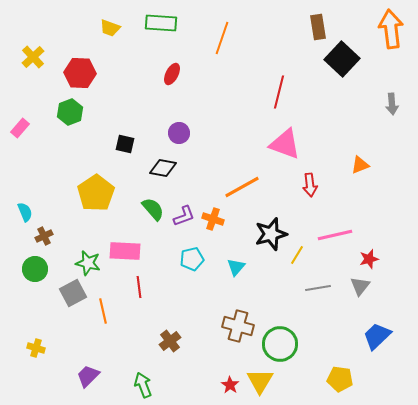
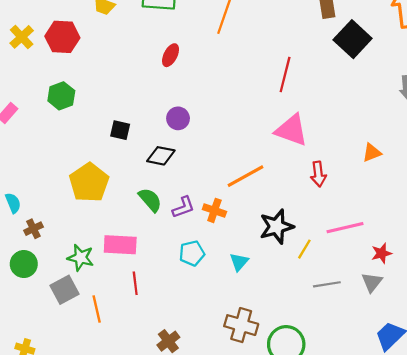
red hexagon: (80, 73) -> (62, 37), moved

